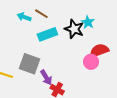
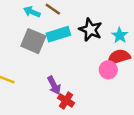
cyan star: (88, 22) -> (120, 35), moved
gray square: (30, 64) -> (33, 41), moved

